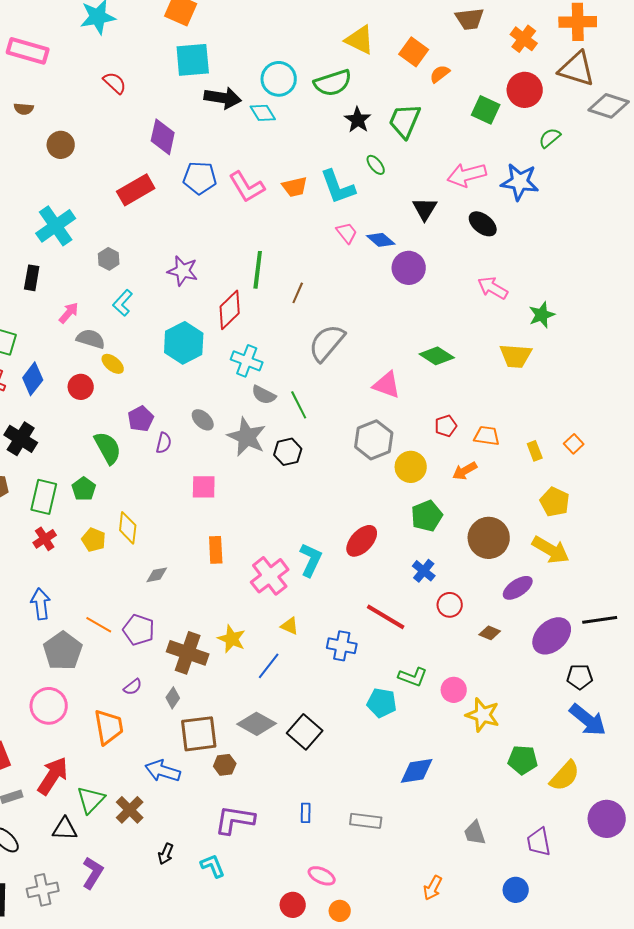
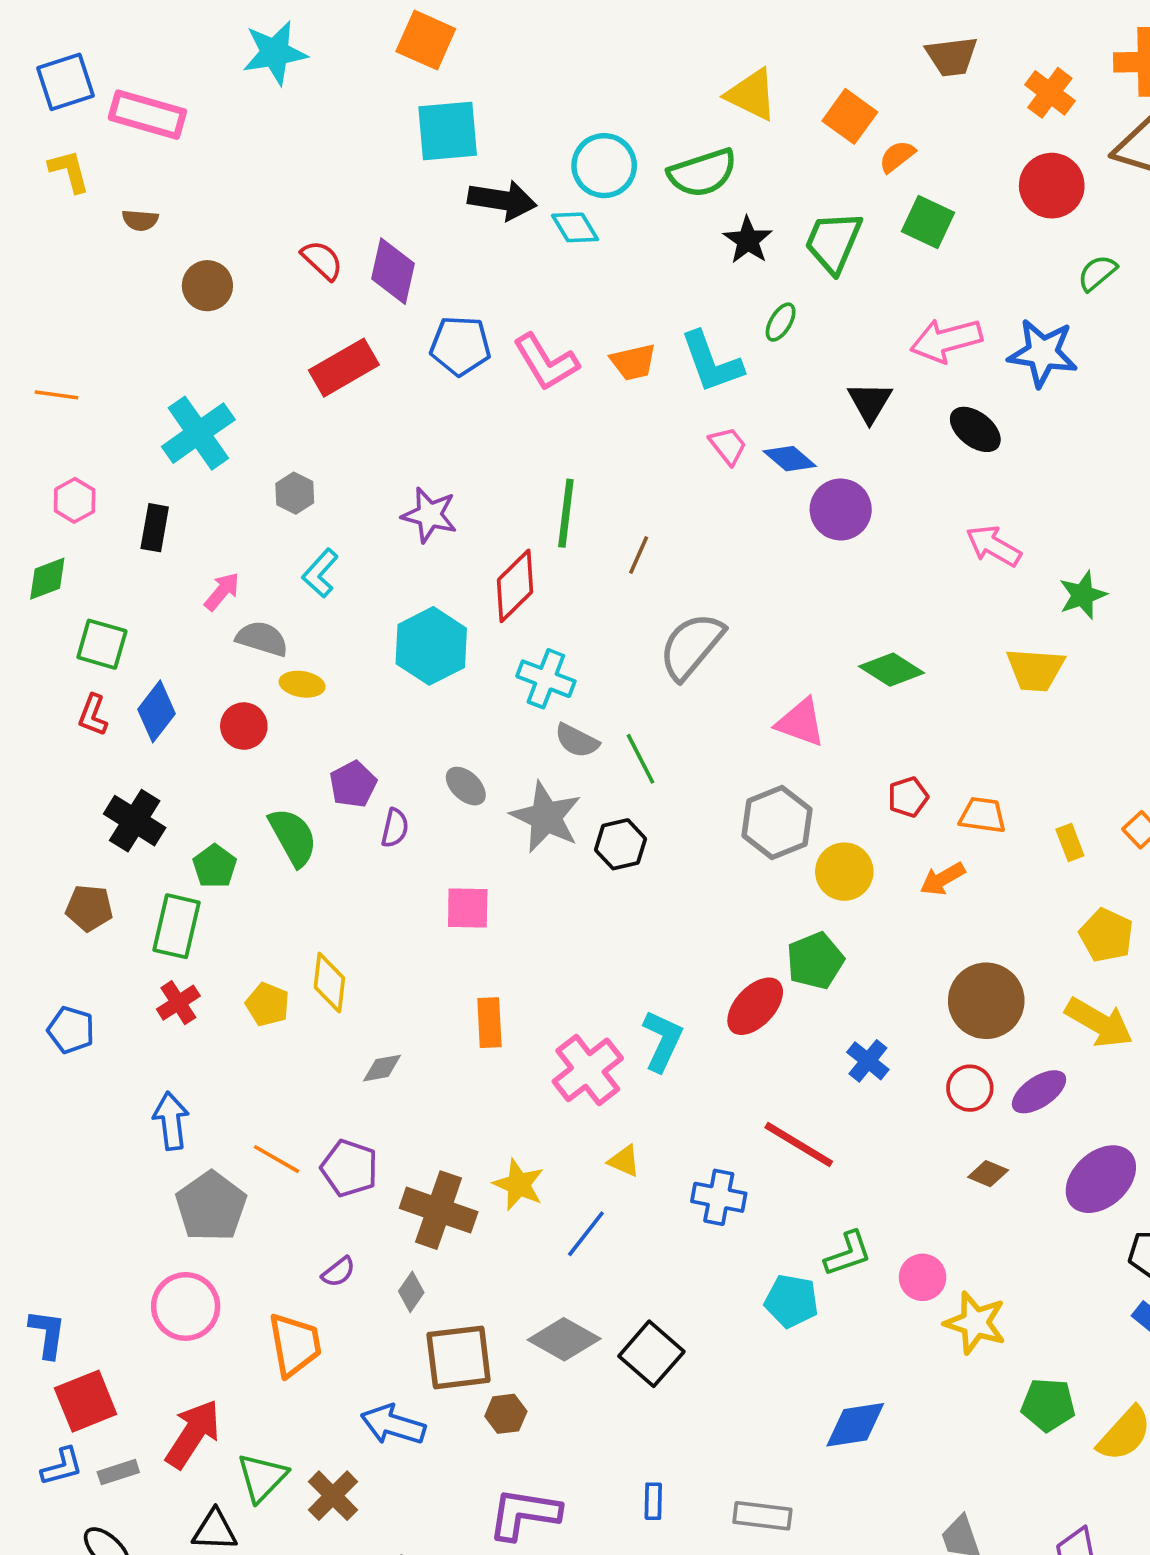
red semicircle: (115, 83) -> (322, 260), moved
green square: (486, 110) -> (928, 222), moved
green ellipse: (376, 165) -> (781, 322), turned 70
yellow ellipse: (113, 364) -> (302, 684), turned -30
green pentagon: (84, 489) -> (215, 866), moved
green pentagon: (427, 516) -> (815, 961), moved
red circle: (450, 605) -> (970, 1088), moved
green L-shape: (413, 677) -> (848, 1254), turned -40

